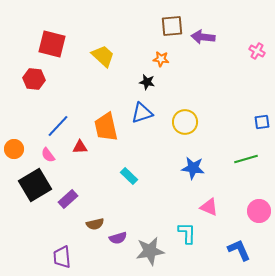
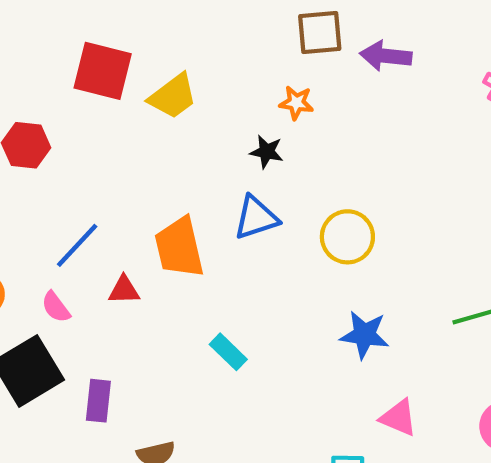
red square: (52, 44) -> (103, 71), moved
yellow trapezoid: (103, 56) -> (173, 96), turned 100
purple rectangle: (68, 199) -> (98, 401), turned -42

